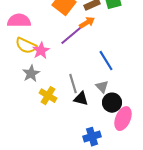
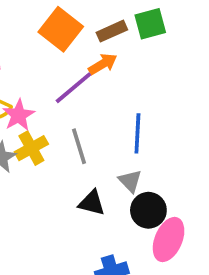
blue line: (106, 61) -> (137, 133), turned 35
gray line: (73, 84) -> (79, 146), moved
yellow cross: (48, 96) -> (31, 148), moved, turned 30

